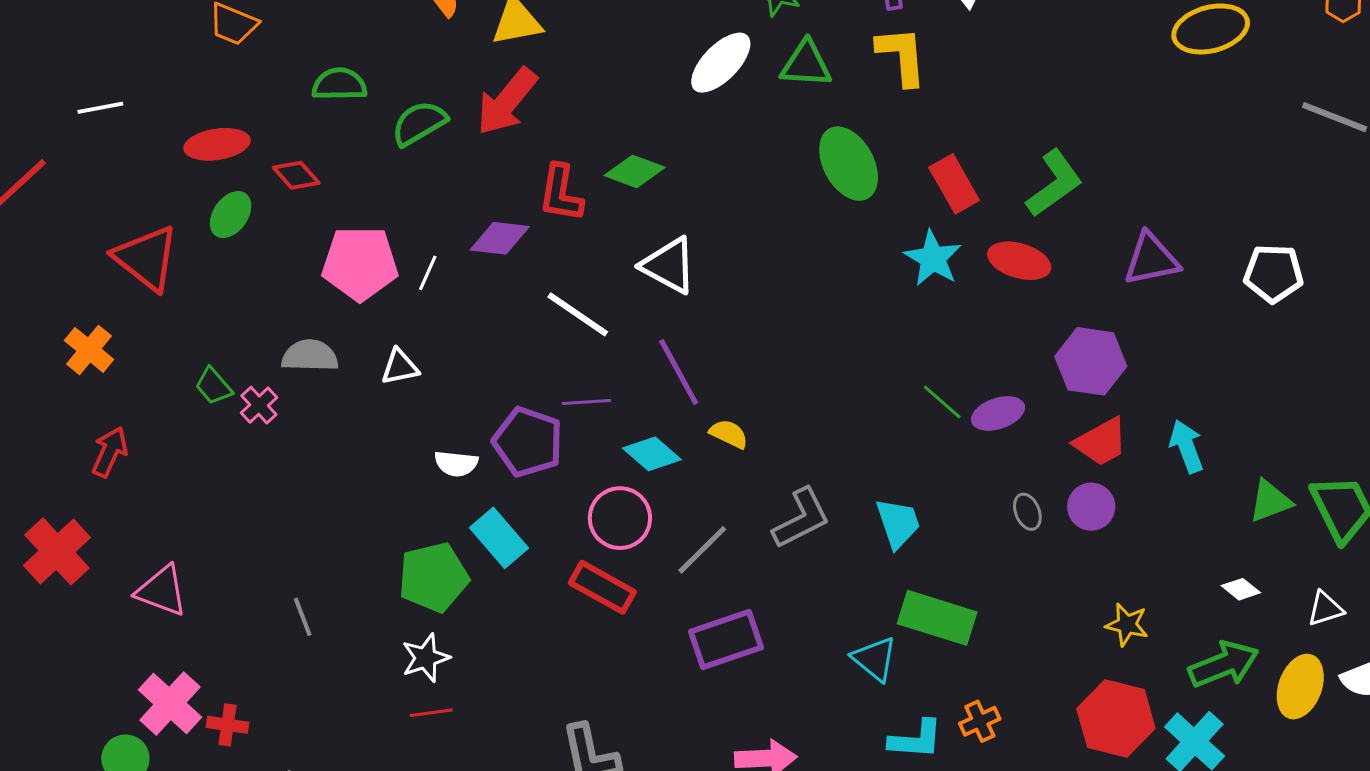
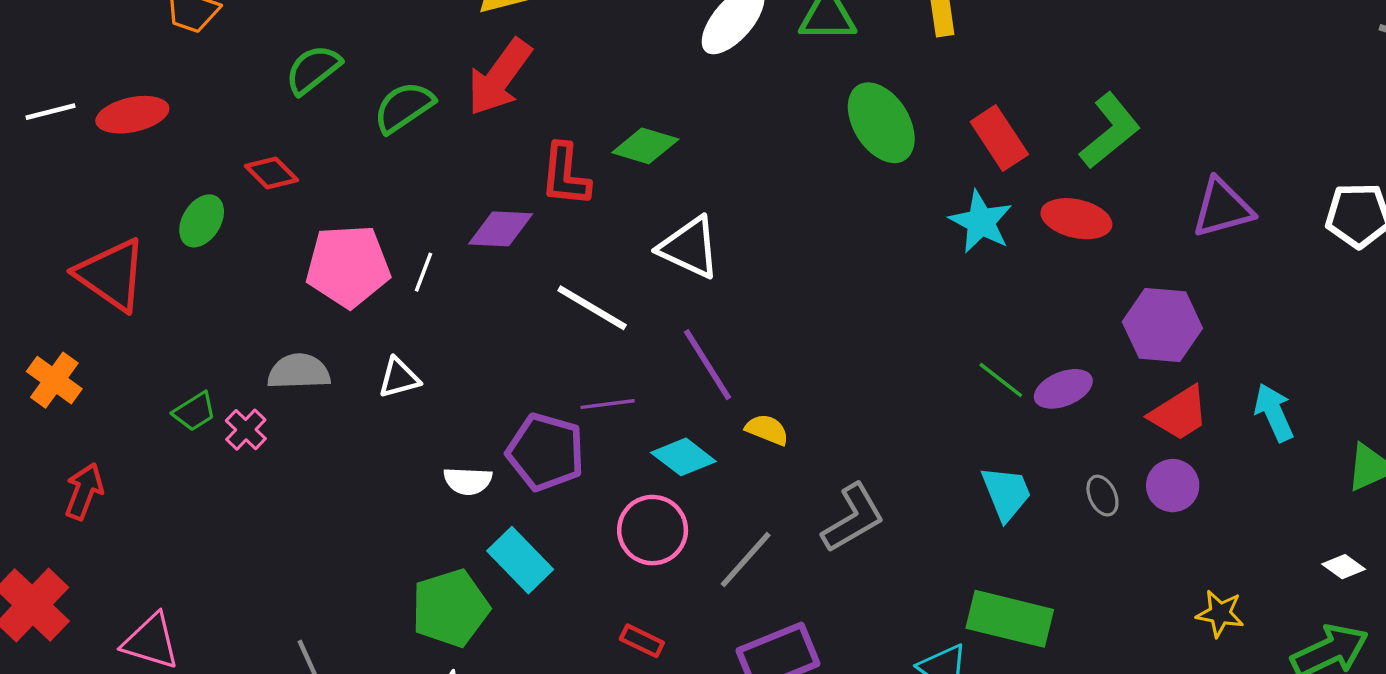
green semicircle: (339, 84) -> (313, 70), turned -34
red ellipse: (217, 144) -> (132, 115), moved
green trapezoid: (214, 386) -> (194, 412), turned -78
cyan trapezoid: (898, 523) -> (1006, 493), moved
red rectangle: (602, 587) -> (642, 641), moved, size x0.6

